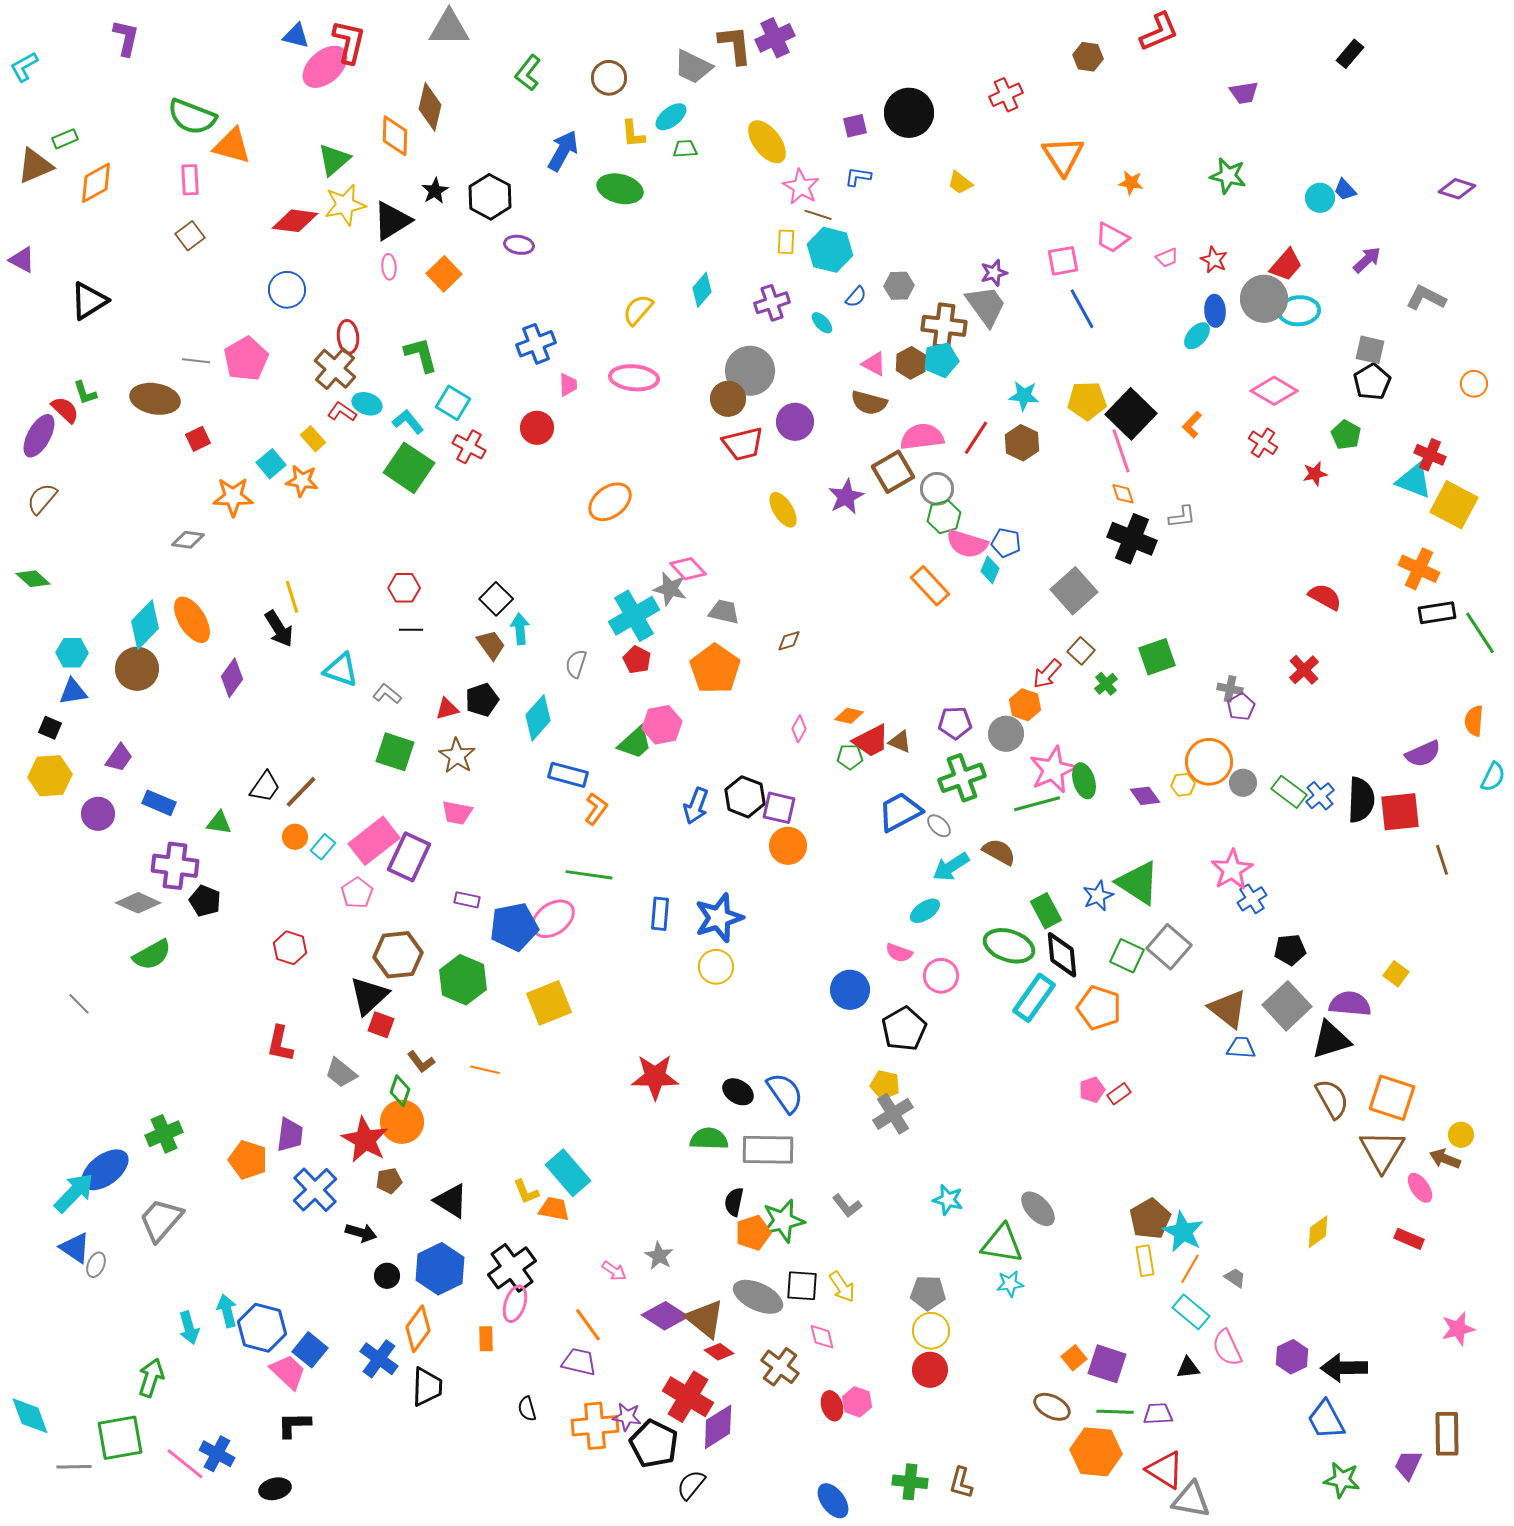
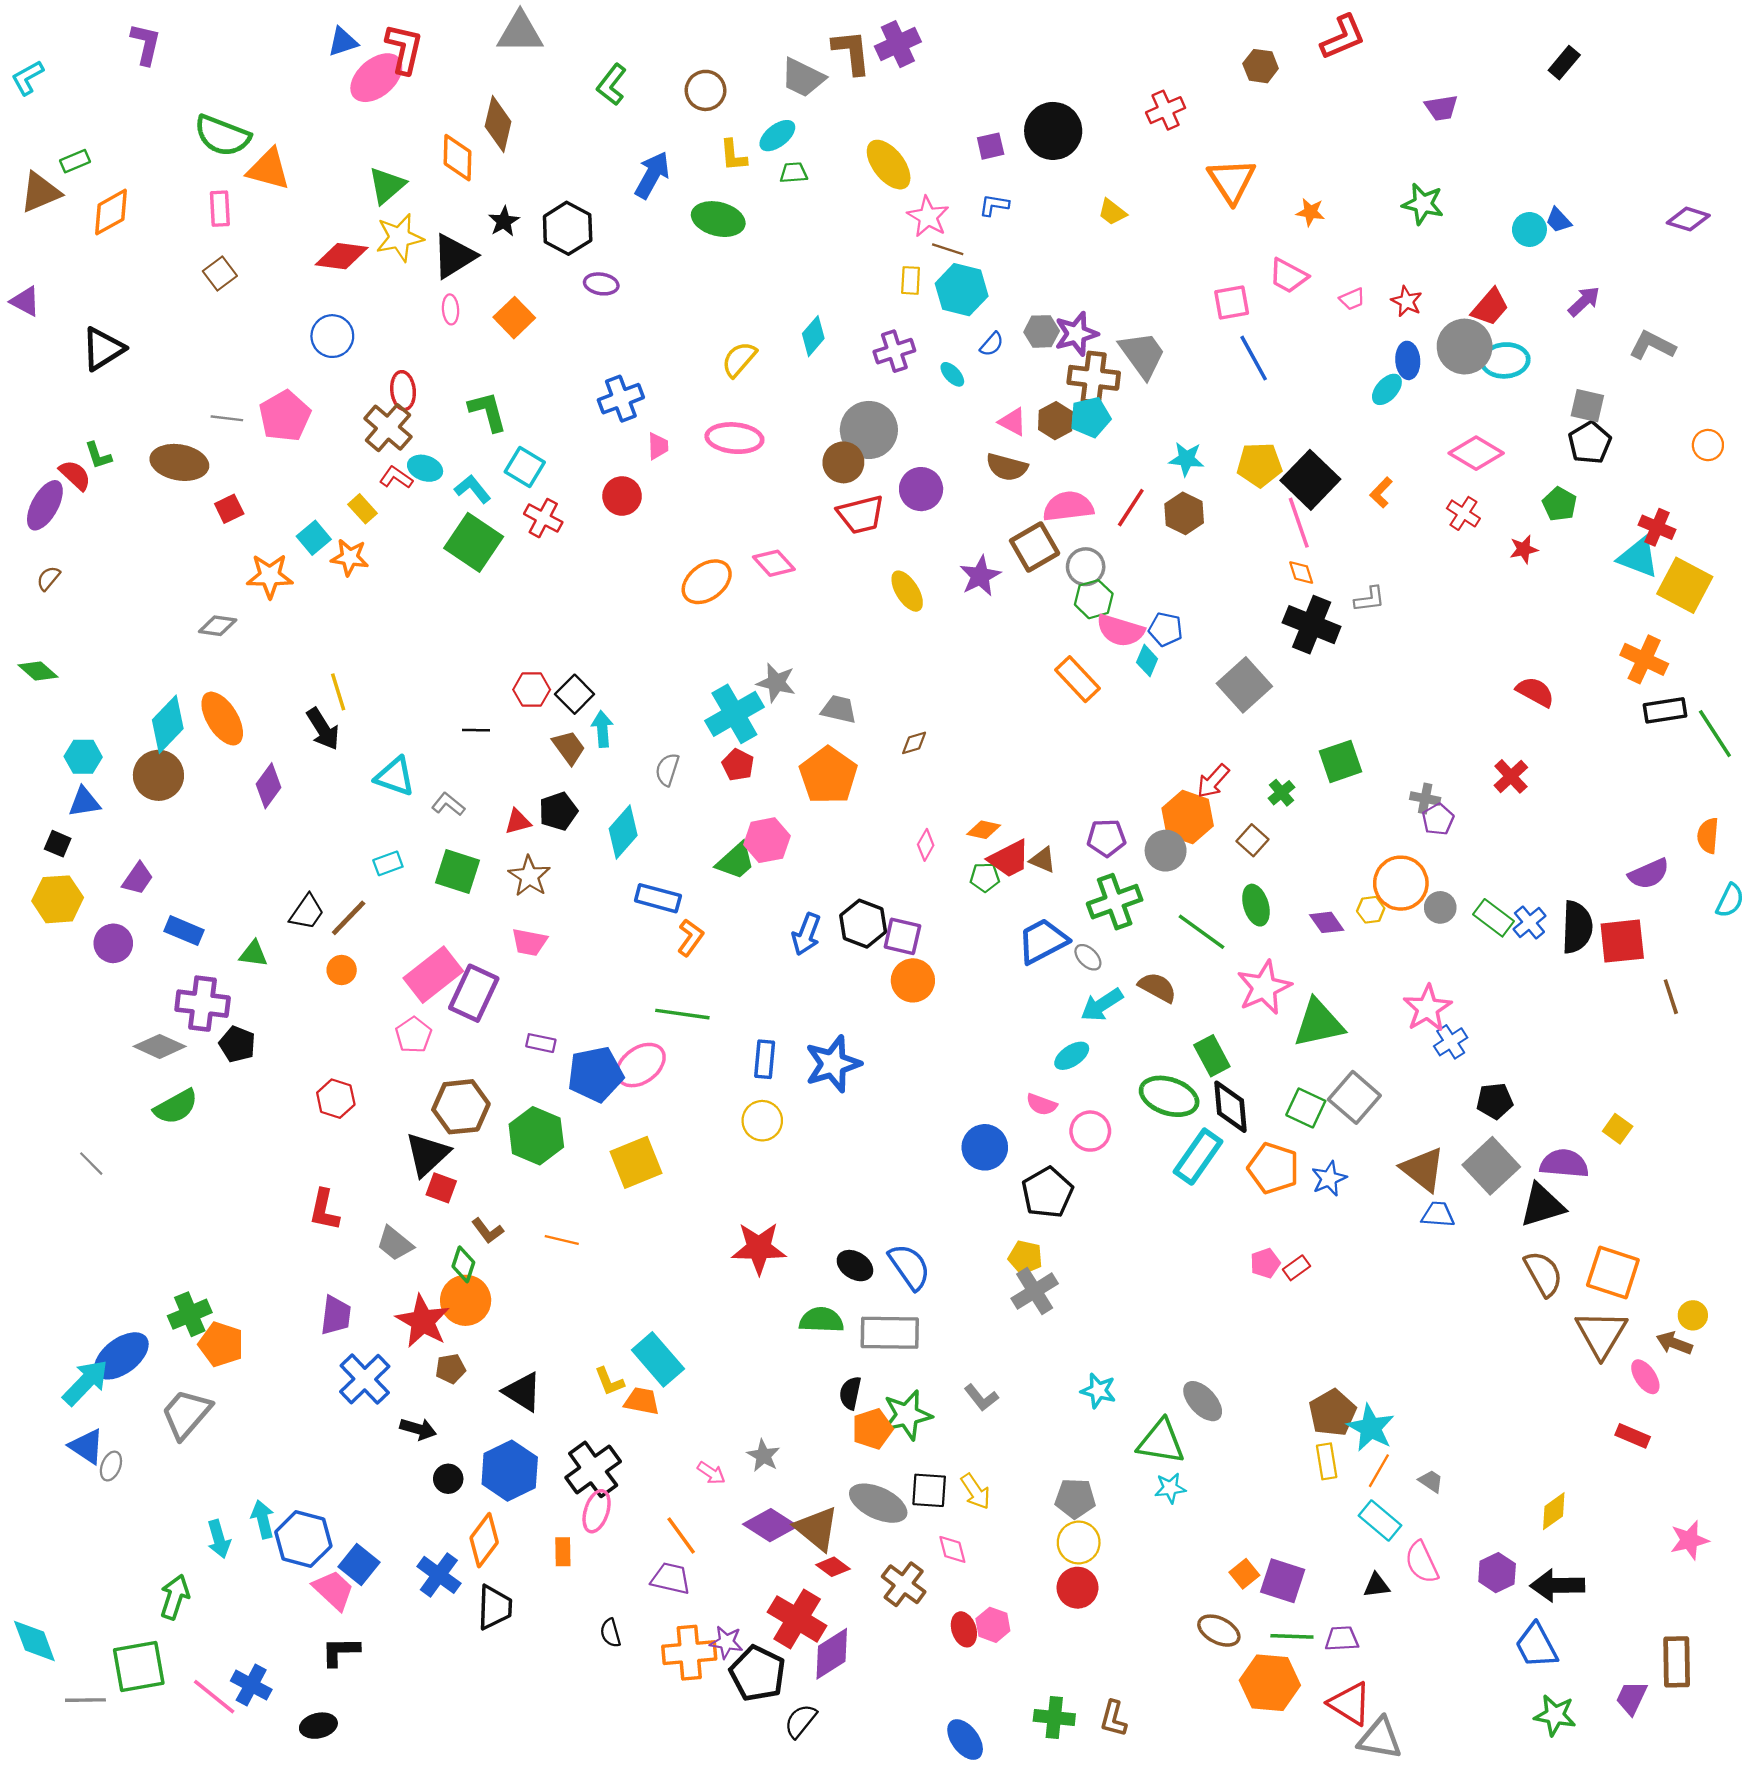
blue triangle: (296, 36) -> (343, 42), turned -32
purple star: (994, 273) -> (1076, 334), moved, size x1.4
brown semicircle: (42, 499) -> (48, 578), size x0.7
pink diamond: (688, 569) -> (774, 563), moved
red hexagon: (404, 588) -> (532, 690), moved
brown square: (1081, 651) -> (1252, 840), moved
orange hexagon: (1025, 705) -> (1188, 817), size x1.4
pink star: (1053, 770) -> (1264, 987), moved
green line: (1037, 804) -> (1201, 932), turned 51
cyan rectangle: (323, 847) -> (388, 863), moved, turned 30
green triangle: (1138, 883) -> (1319, 1023), turned -45
blue star: (1098, 896) -> (1329, 1179), moved
yellow circle: (716, 967) -> (762, 1121), moved
orange pentagon: (248, 1160) -> (221, 1344), moved
yellow diamond: (1318, 1232) -> (1554, 1511), moved

